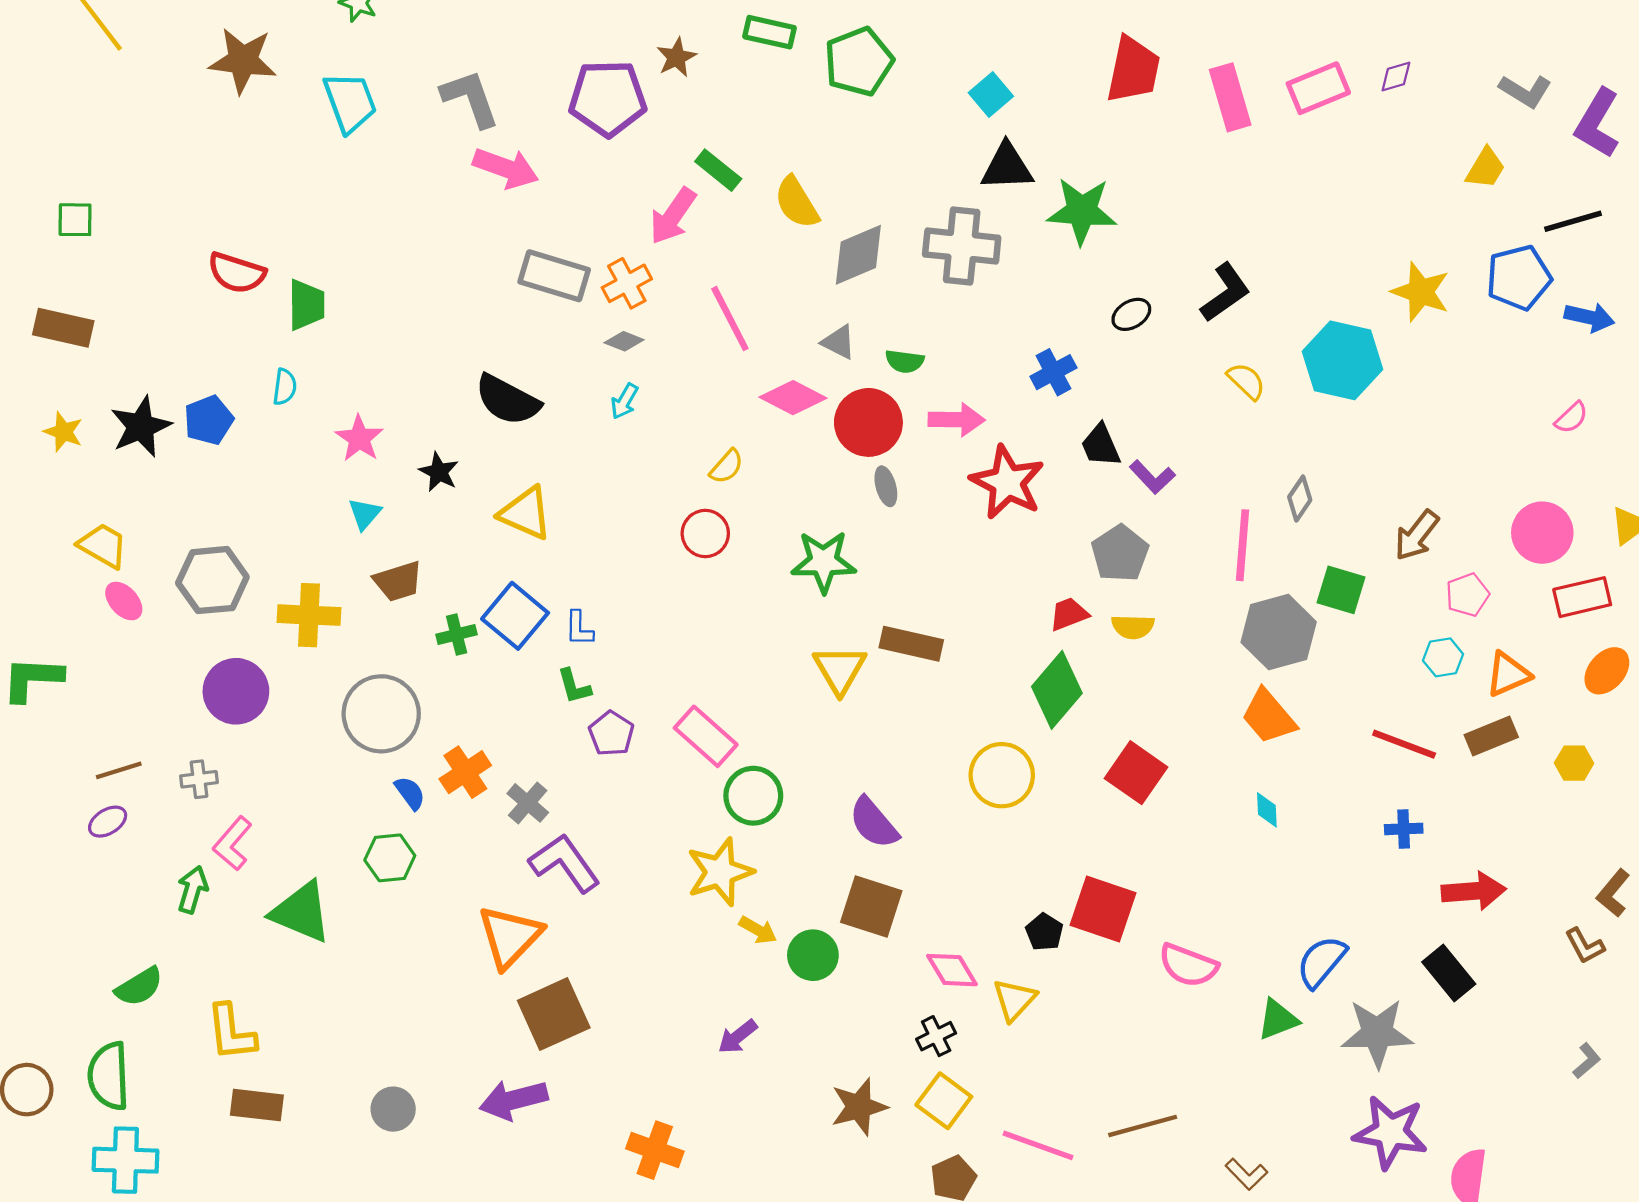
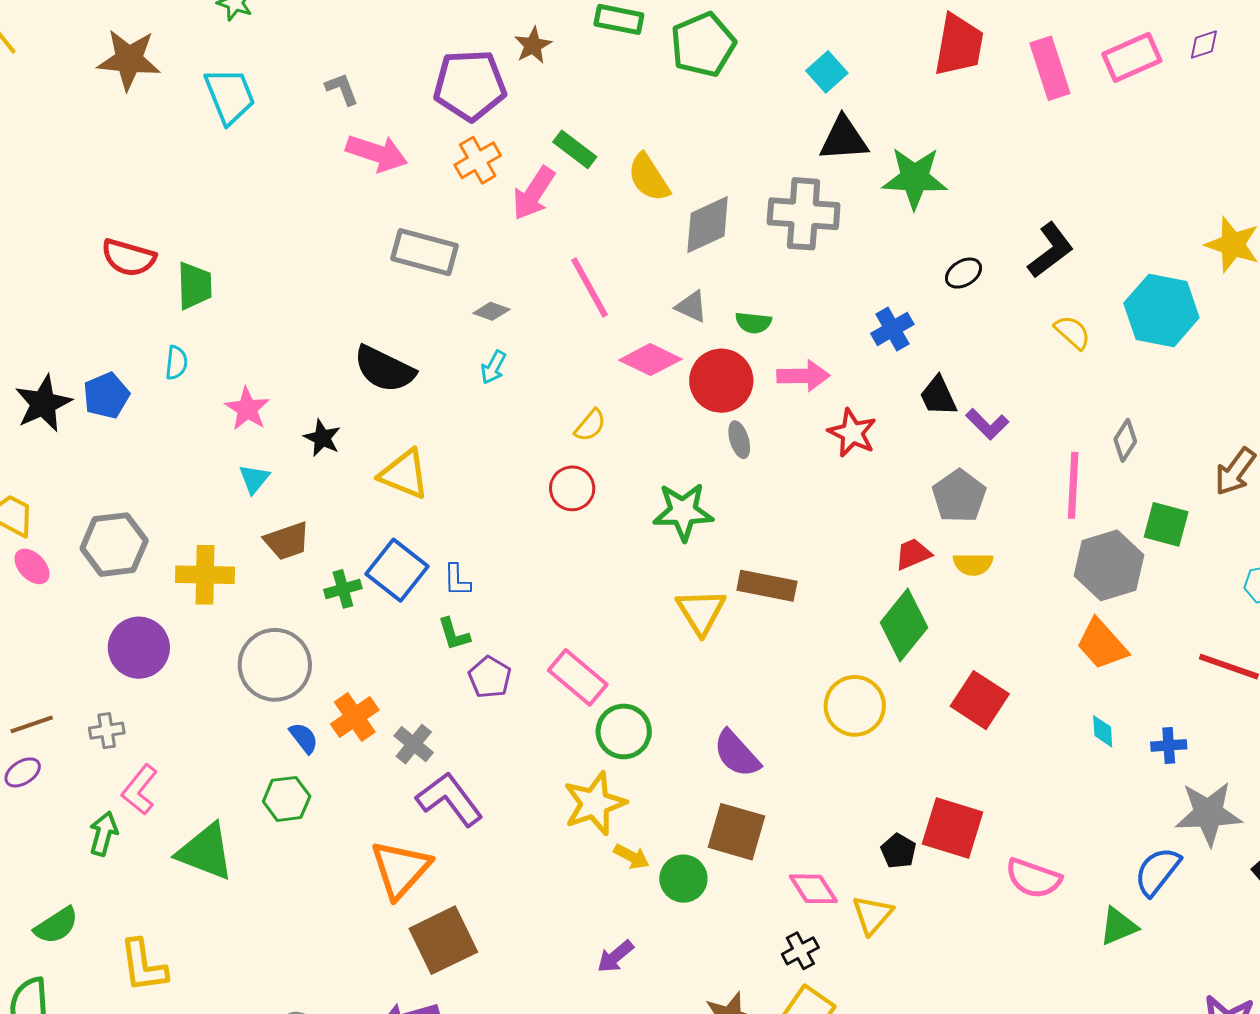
gray L-shape: (470, 98) -> (342, 89), size x0.6
orange cross: (627, 283) -> (478, 160), moved
red star: (1007, 482) -> (852, 433), size x0.7
blue cross: (1404, 829) -> (1169, 745), moved
gray star: (1377, 1033) -> (1209, 814), moved

